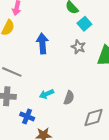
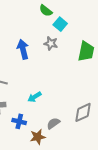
gray star: (78, 47) -> (51, 43), moved
gray semicircle: (69, 98) -> (53, 123), moved, turned -136

